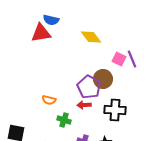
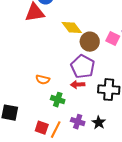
yellow diamond: (91, 37) -> (72, 28), moved
brown circle: (103, 79) -> (90, 42), moved

